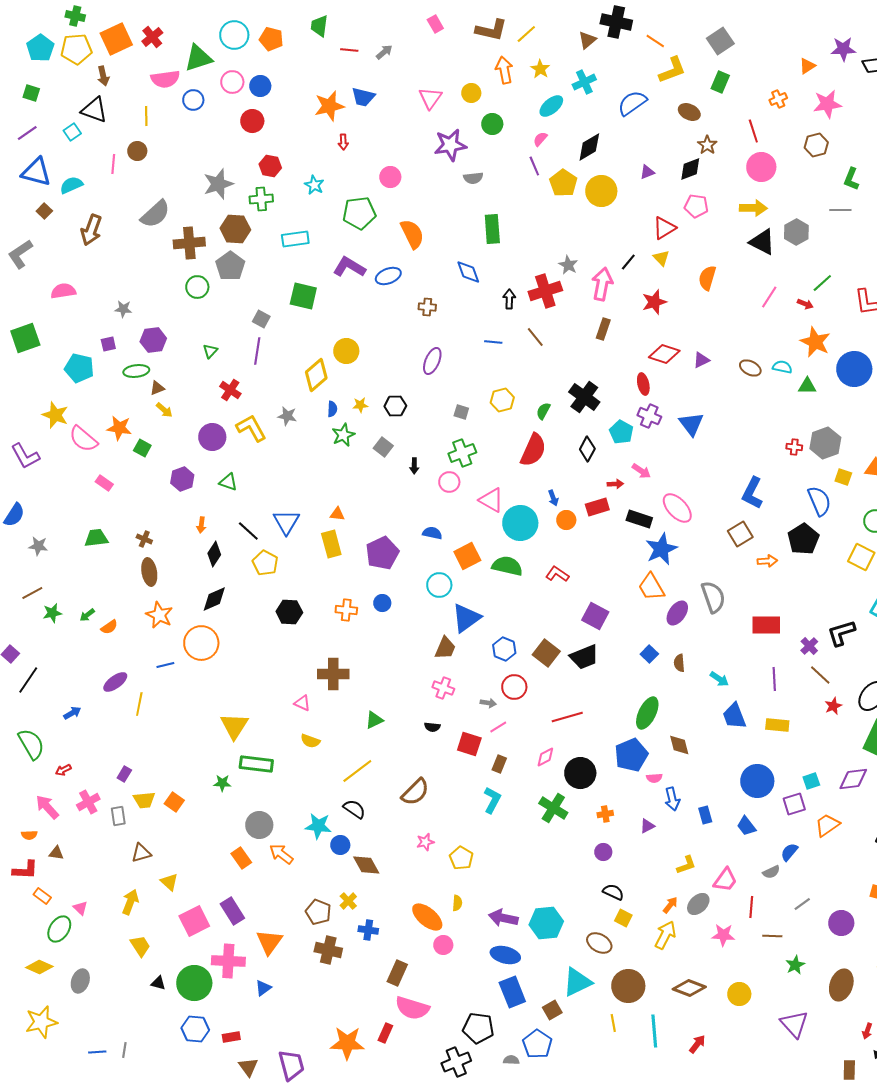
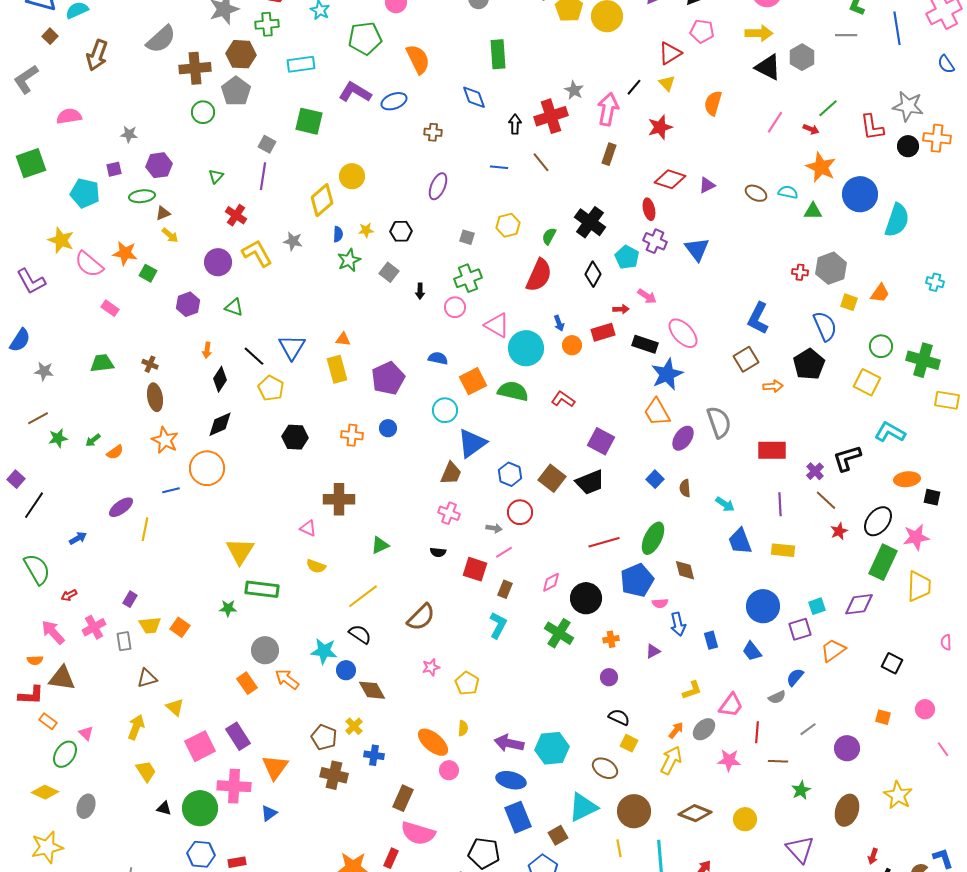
red line: (567, 717) -> (604, 542), moved
brown triangle: (56, 853) -> (62, 678), size x1.8

